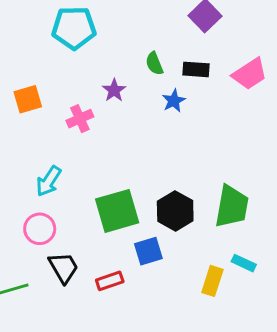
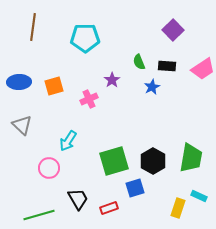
pink circle: (40, 229) -> (49, 168), moved

